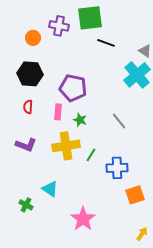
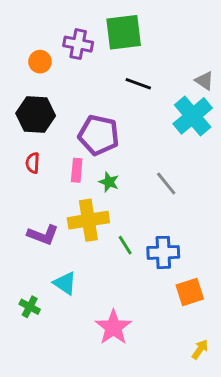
black line: (106, 43) -> (138, 84), moved
purple L-shape: (26, 145) -> (43, 235), moved
green line: (91, 155) -> (125, 245), moved, turned -64

